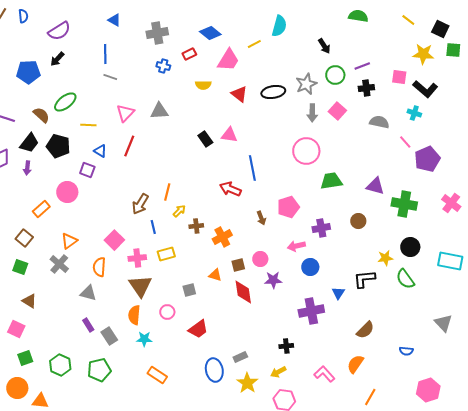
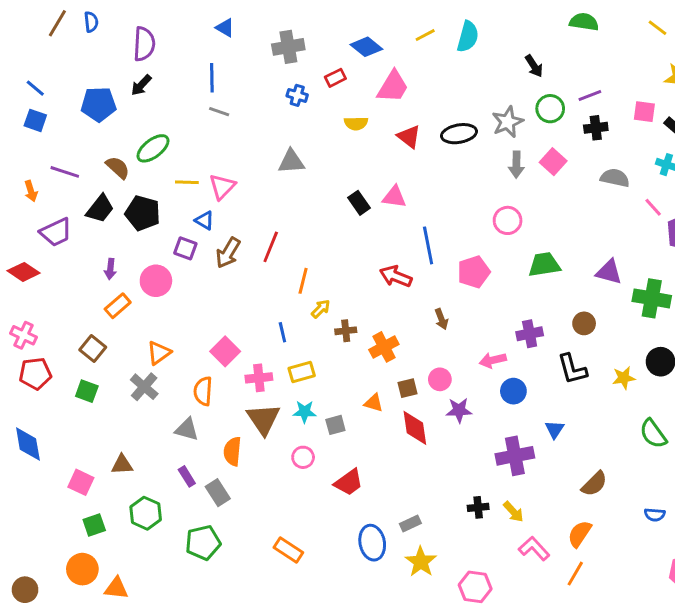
purple semicircle: (59, 31) -> (144, 44), turned -55
yellow line: (254, 44) -> (425, 35), moved
pink triangle: (125, 113) -> (222, 187), moved
red line: (129, 146) -> (271, 247), moved
pink circle: (306, 151) -> (508, 220), size x0.7
purple arrow: (27, 168) -> (110, 269), moved
brown arrow: (140, 204) -> (228, 253), moved
pink pentagon: (288, 207) -> (474, 272), moved
black L-shape: (364, 279) -> (572, 369), moved, turned -100
green semicircle: (405, 279) -> (653, 434), moved
brown triangle: (29, 301) -> (122, 465), moved, turned -35
orange semicircle: (134, 315) -> (232, 451), moved
cyan star: (144, 339) -> (305, 412), moved
green hexagon: (60, 365) -> (146, 513), moved
yellow arrow: (278, 372) -> (513, 512), moved, turned -105
orange line: (370, 397) -> (575, 574), moved

